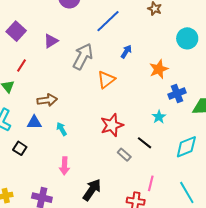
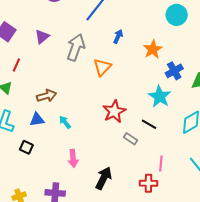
cyan star: (159, 117) -> (160, 96), size x1.6

